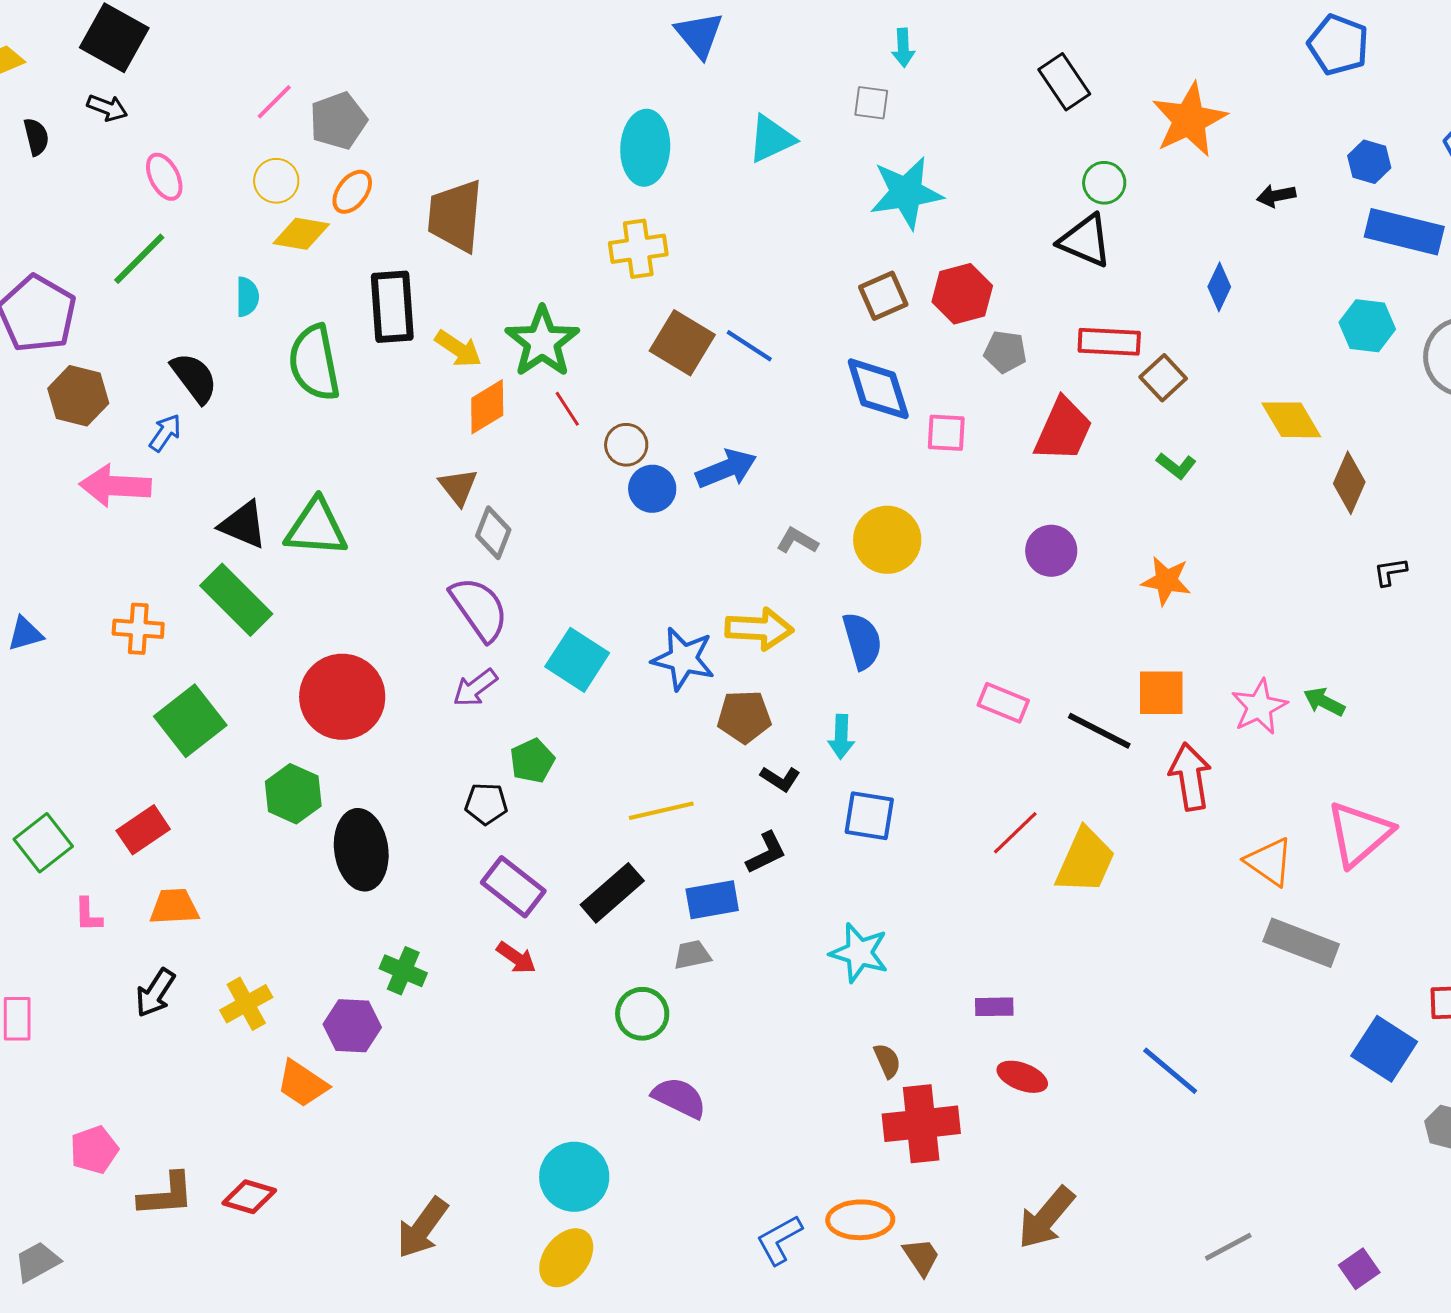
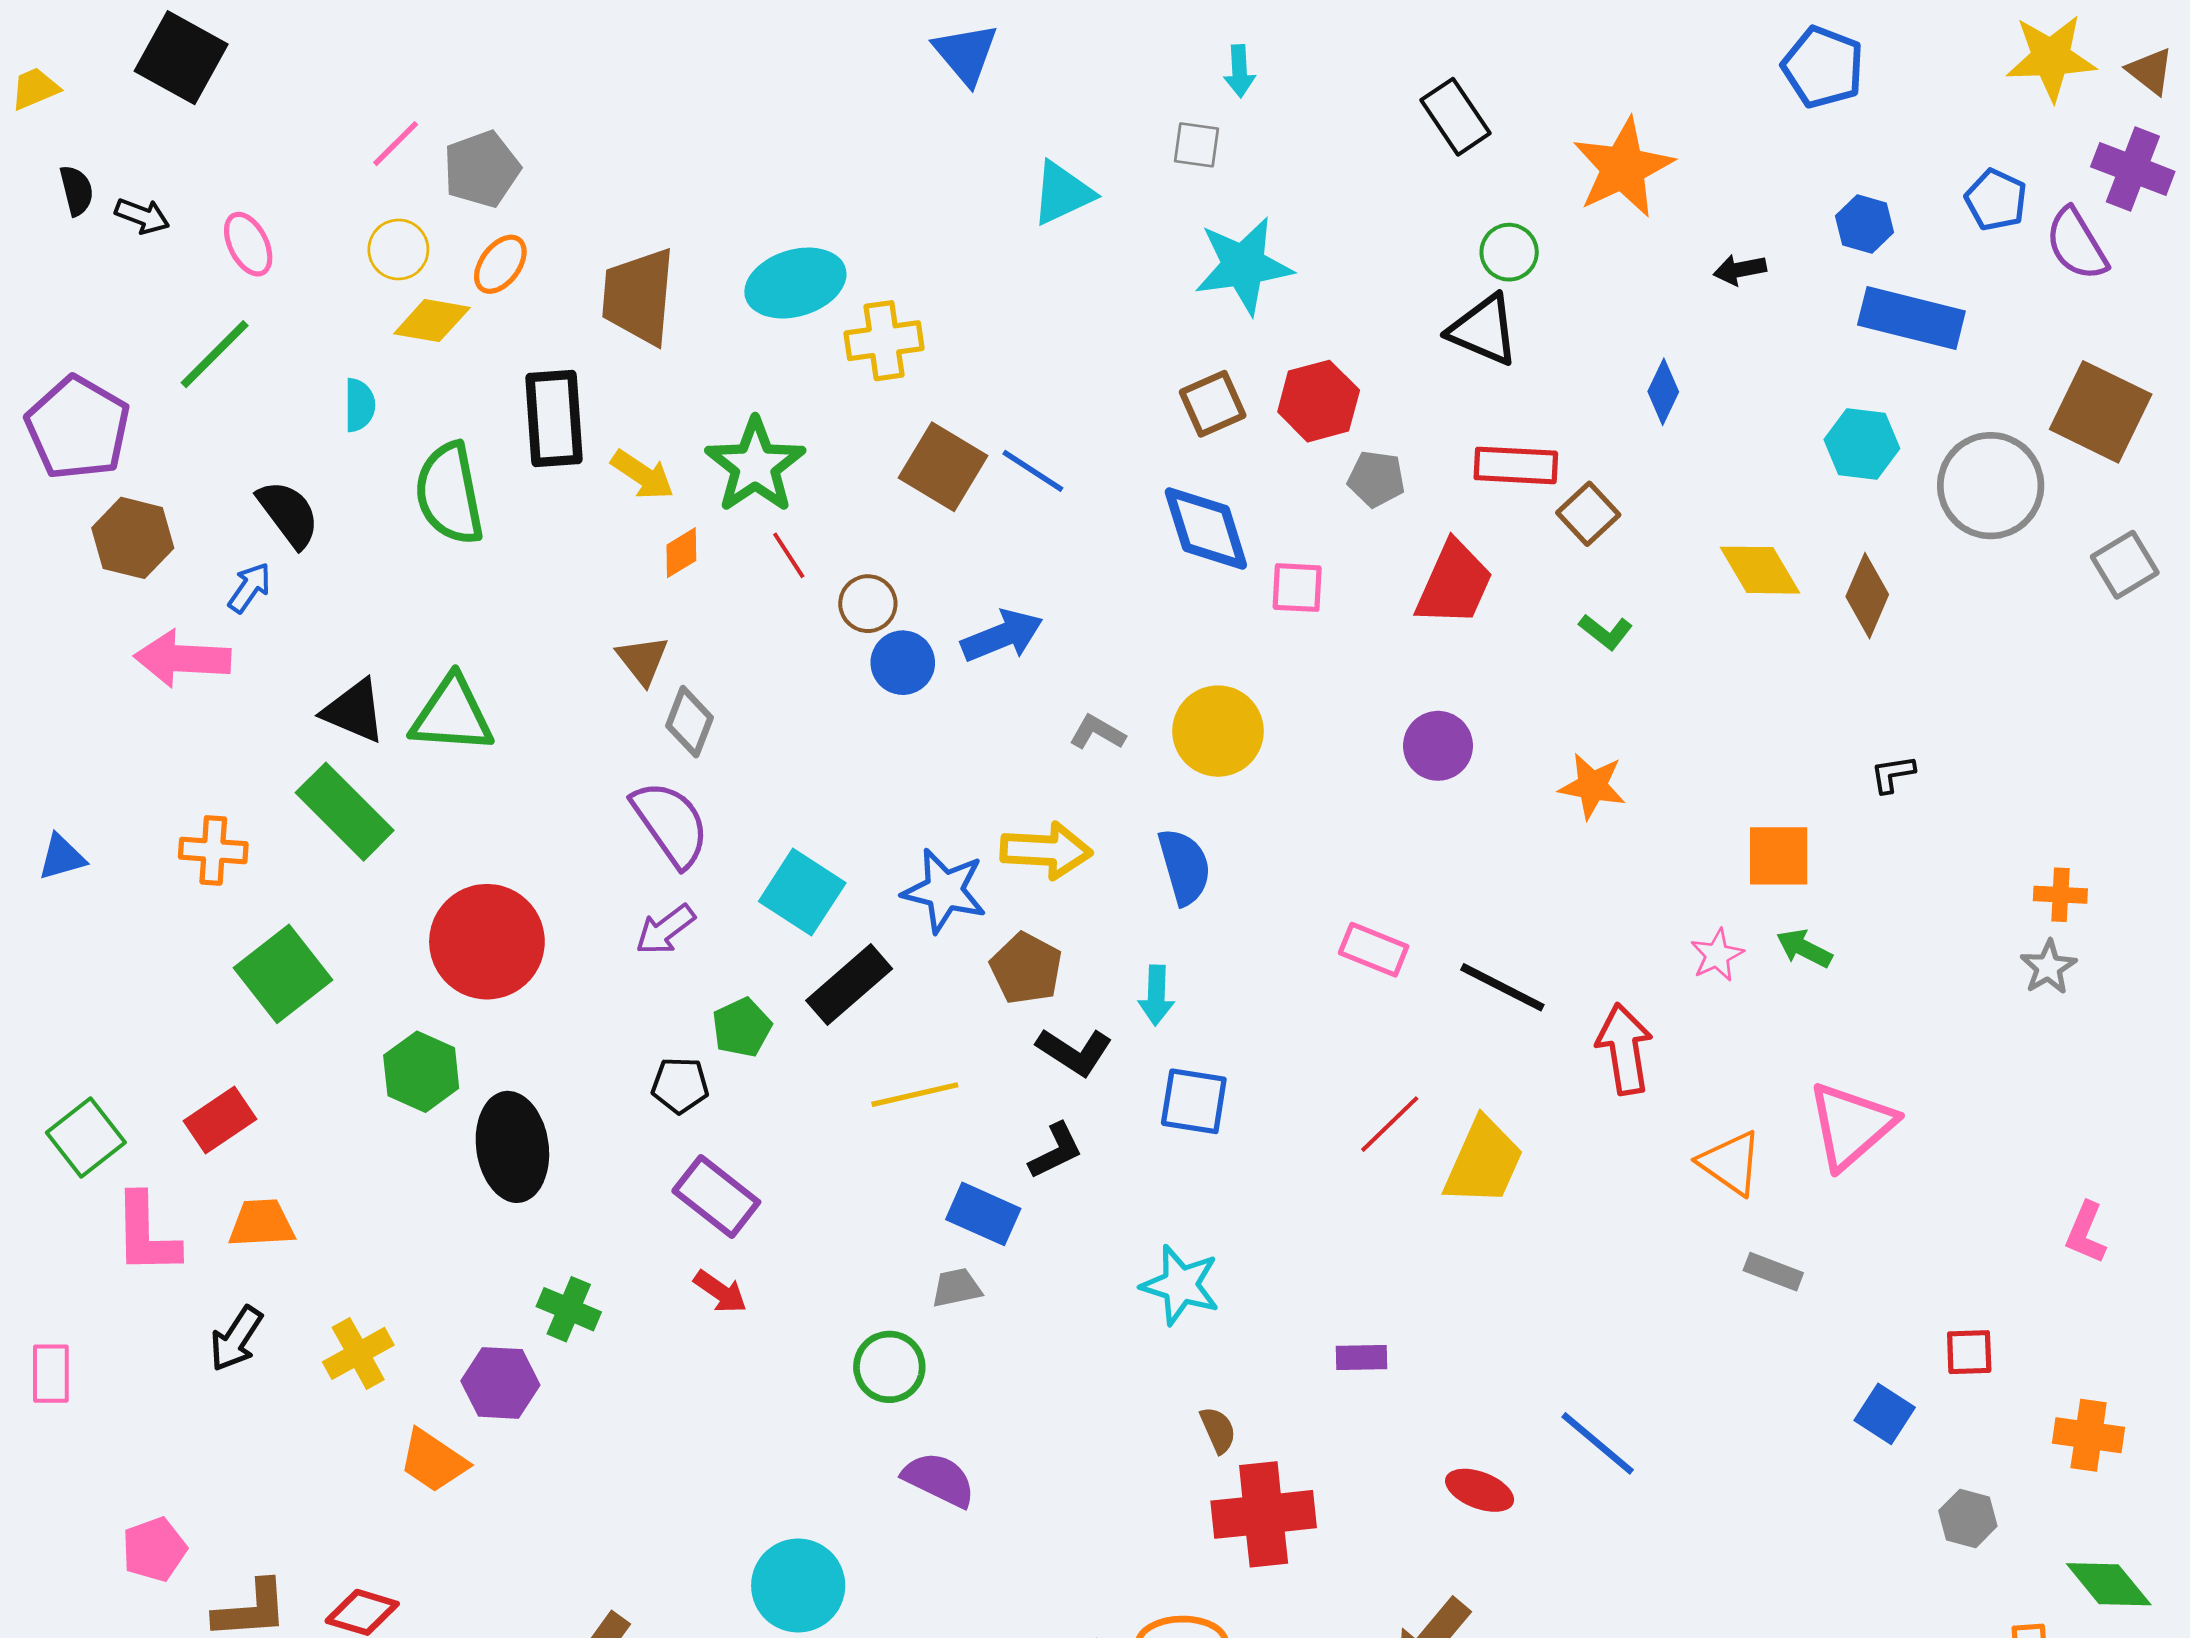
black arrow: (107, 108) -> (142, 216), moved
cyan ellipse: (645, 148) -> (795, 283), moved, turned 70
orange diamond: (487, 407) -> (681, 553), size x0.7
brown diamond: (1349, 483) -> (1867, 596), moved
orange square: (1161, 693) -> (1779, 856), moved
pink star: (1259, 707) -> (1717, 955), size x0.7
brown pentagon: (744, 717) -> (1026, 968), turned 30
black L-shape: (780, 779) -> (1074, 1052), size x1.4
black rectangle: (612, 893) -> (849, 985), moved
blue rectangle: (712, 900) -> (983, 1214), turned 34
pink L-shape: (88, 915) -> (146, 1234), size x1.8
gray rectangle: (1301, 943) -> (1773, 1272), size x0.6
blue square: (1384, 1049) -> (1885, 1414), size x0.7
red ellipse: (1022, 1077) -> (1480, 1490), moved

